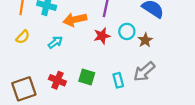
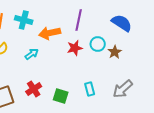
gray arrow: (144, 72) -> (123, 89), moved
green square: (87, 77) -> (61, 96), moved
red cross: (57, 80) -> (34, 89), turned 35

